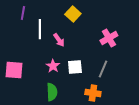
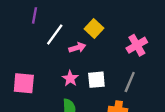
yellow square: (73, 14) -> (94, 29), moved
white line: (40, 29) -> (55, 34), turned 36
pink arrow: (59, 40) -> (77, 48), turned -72

